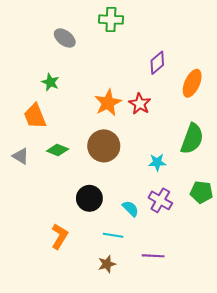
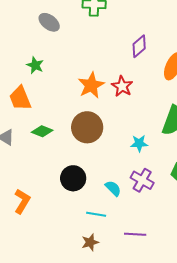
orange L-shape: (60, 236) -> (22, 201), moved

